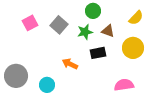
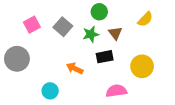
brown triangle: (108, 31) -> (115, 33), turned 32
yellow circle: (133, 48) -> (142, 66), moved
gray circle: (16, 76) -> (17, 59), moved
pink semicircle: (124, 85) -> (116, 91), moved

